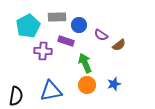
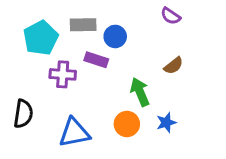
purple semicircle: (101, 35) -> (171, 16), moved
green arrow: (85, 63) -> (140, 92), moved
black semicircle: (16, 96) -> (23, 114), moved

